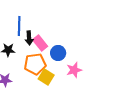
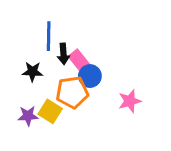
blue circle: (58, 53) -> (90, 76), moved
yellow square: (46, 77) -> (50, 111), moved

